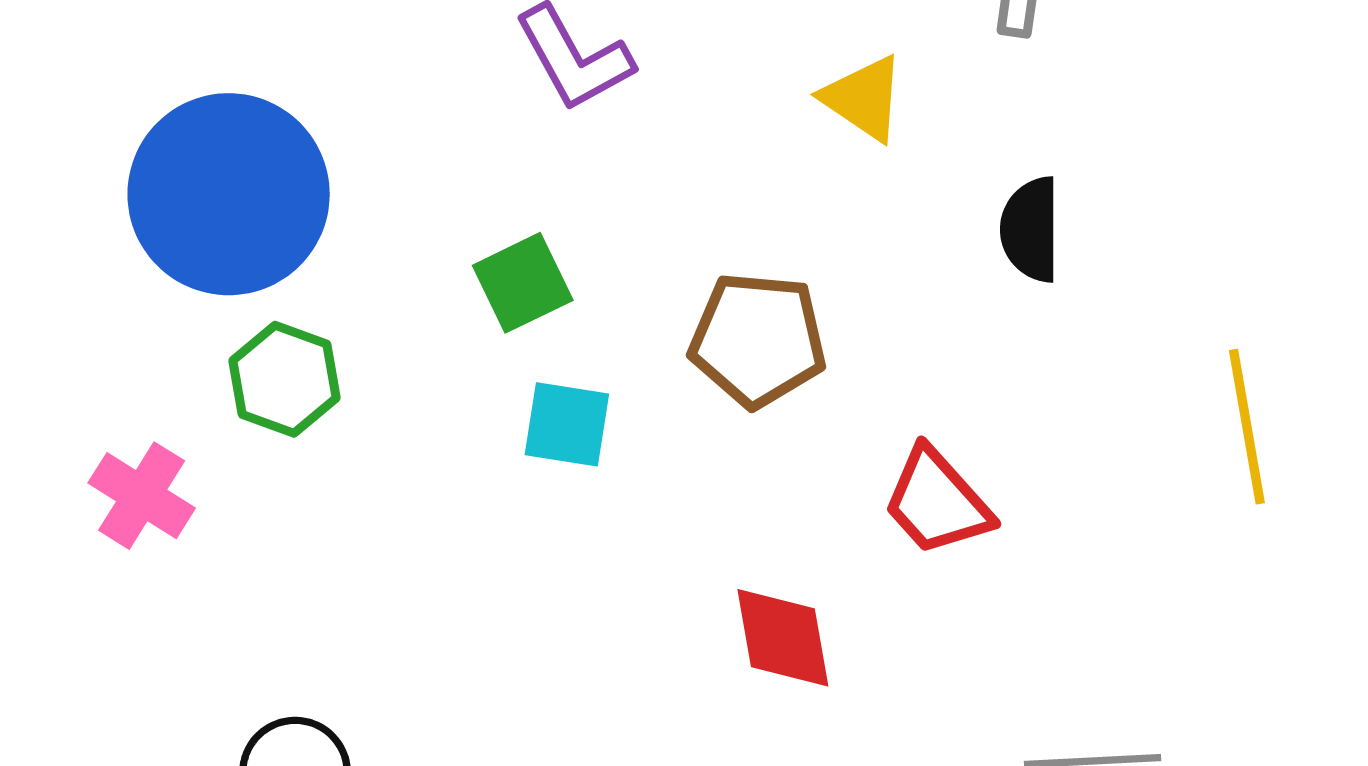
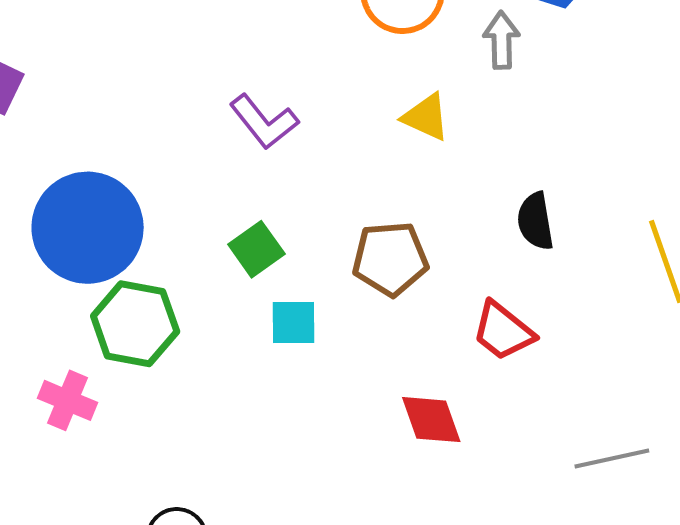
black semicircle: (1031, 229) -> (535, 221), moved
green hexagon: (285, 379) -> (135, 324), size x1.4

